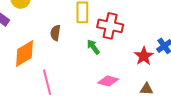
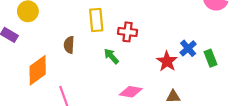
red cross: (110, 26) -> (128, 32), size x0.7

